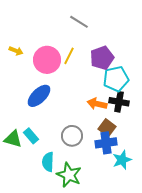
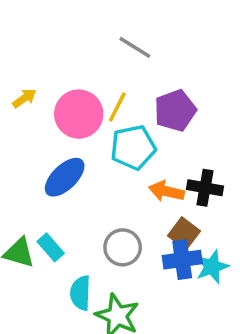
yellow arrow: (16, 51) -> (24, 98), turned -56
cyan pentagon: (116, 79) -> (133, 147), moved
cyan star: (122, 160) -> (212, 267), moved

